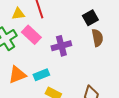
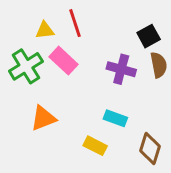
purple cross: (61, 46) -> (121, 69), moved, turned 30
cyan rectangle: (41, 75) -> (115, 118), moved, turned 42

